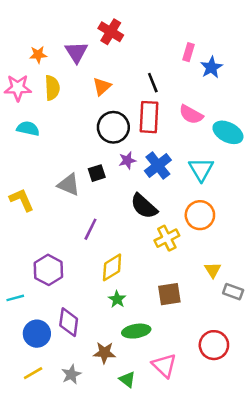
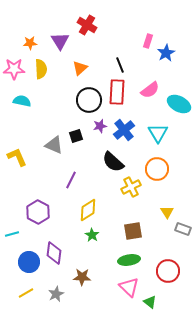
pink semicircle: (191, 115) -> (150, 90), turned -66
green ellipse: (136, 331) -> (129, 260), moved
green triangle: (127, 379) -> (150, 302), moved

